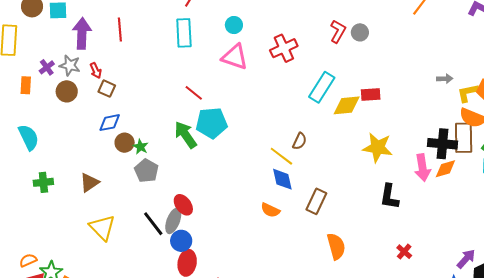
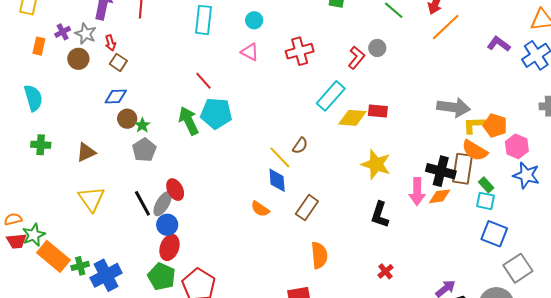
red L-shape: (338, 31) -> (356, 58), moved
pink triangle: (235, 57) -> (250, 52), size x0.7
gray arrow: (445, 79) -> (454, 107), size x2.0

